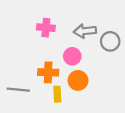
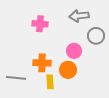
gray arrow: (85, 31) -> (79, 16), moved
pink circle: (72, 56) -> (74, 51), moved

